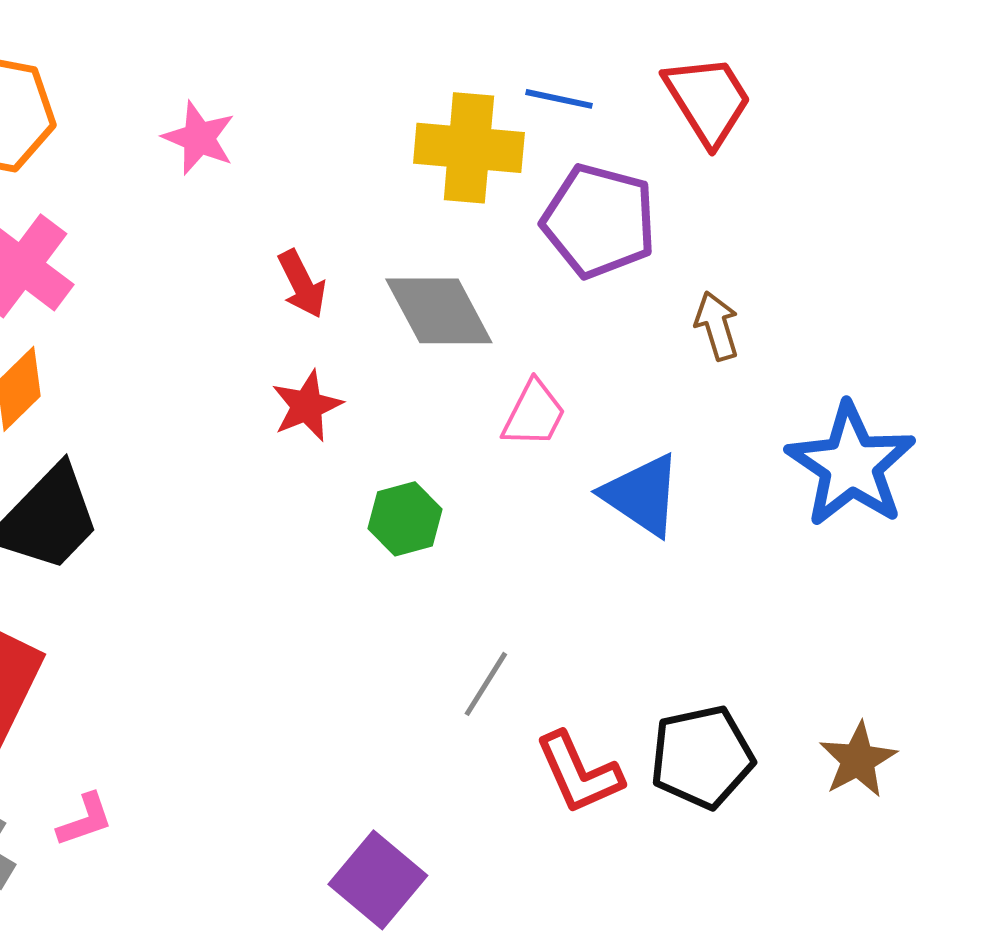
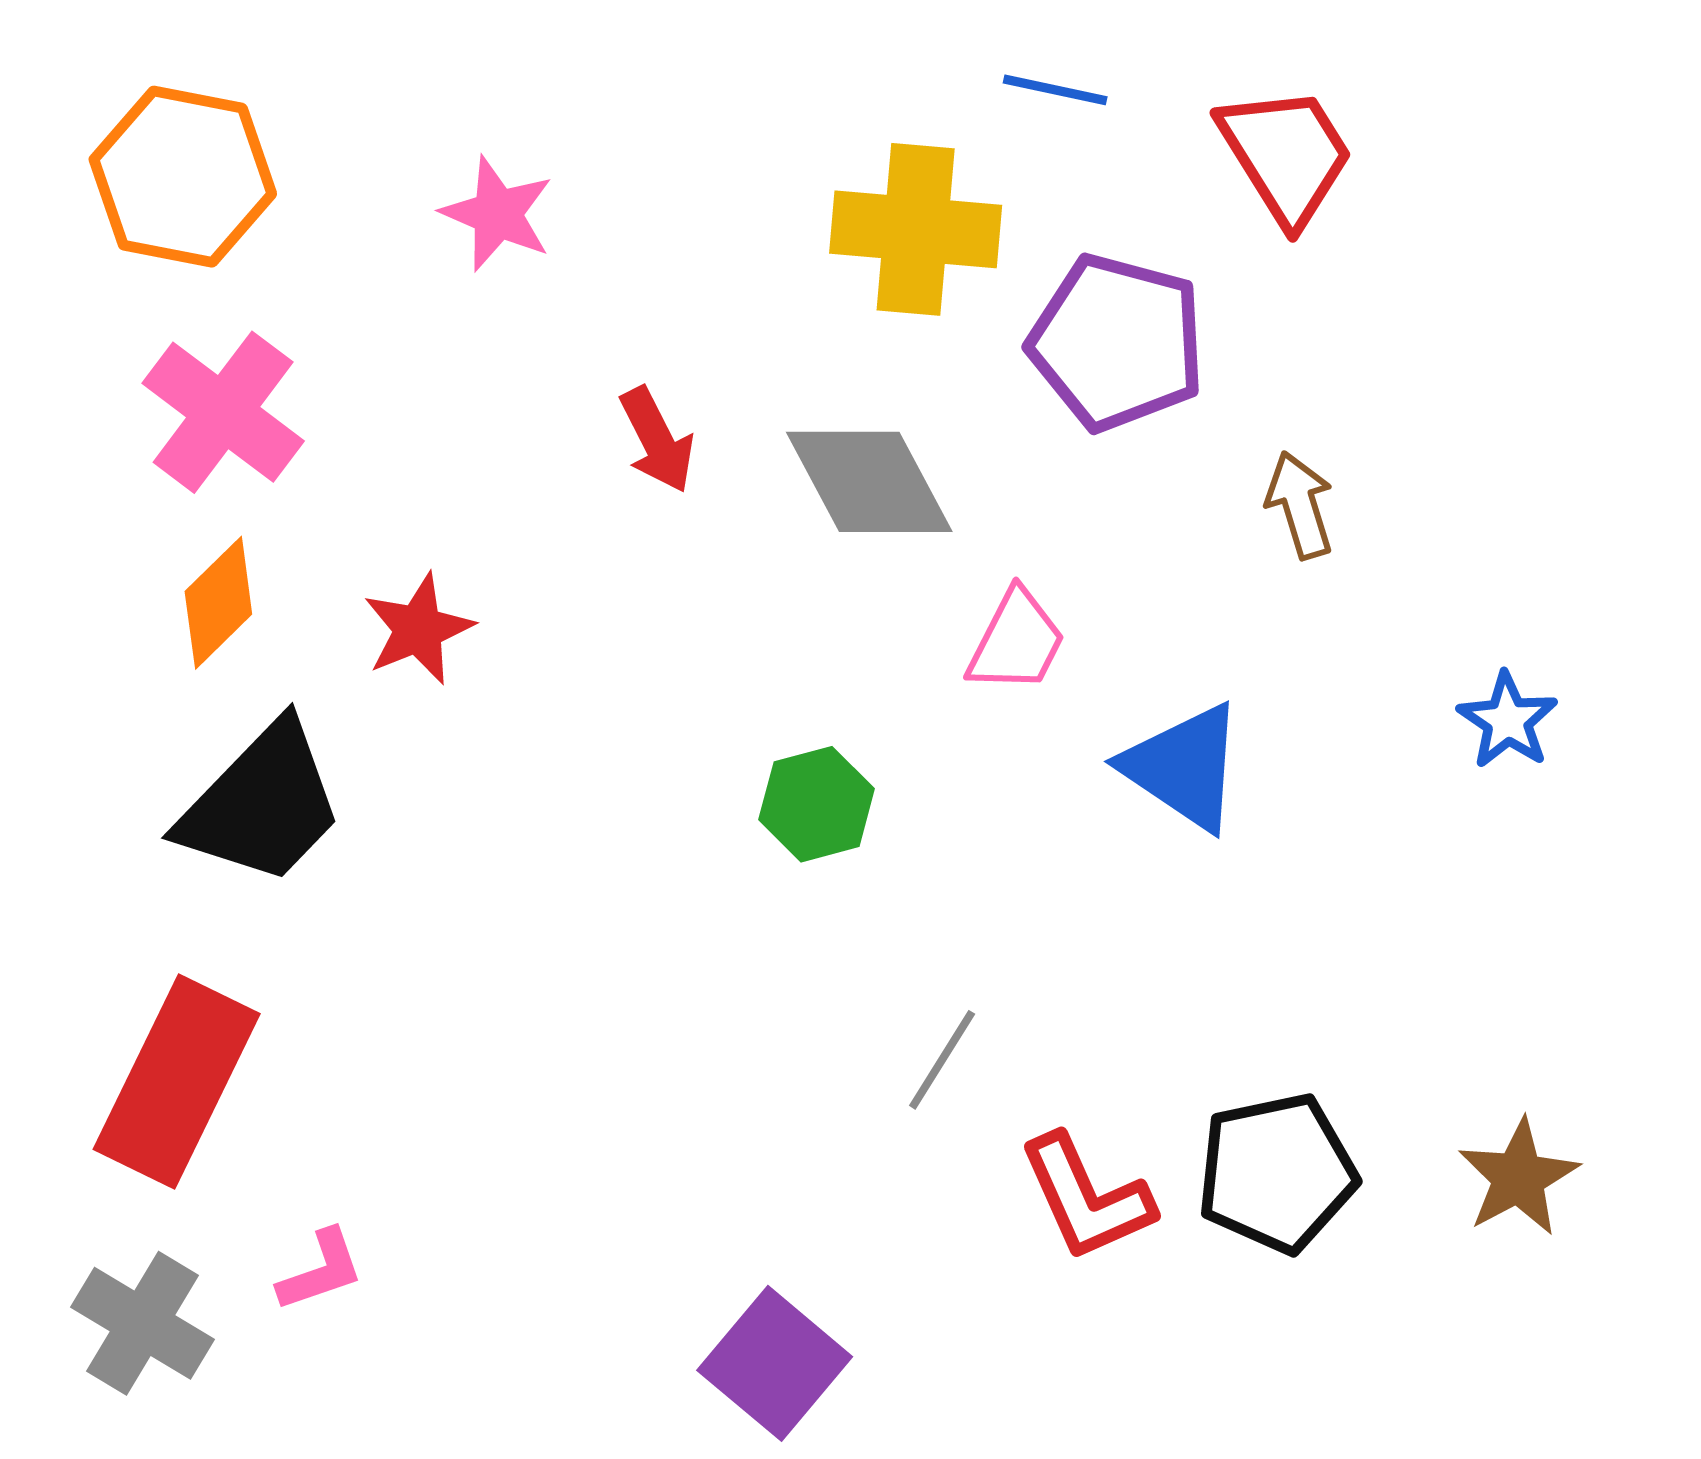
blue line: (559, 99) -> (1055, 90), moved
red star: (307, 406) -> (418, 629), moved
blue star: (851, 465) -> (1508, 720), size x0.5

